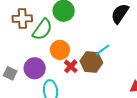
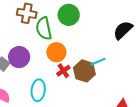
green semicircle: (42, 29) -> (44, 28), turned 120
purple circle: (35, 68) -> (19, 57), moved

